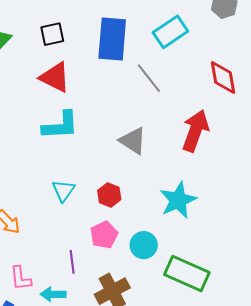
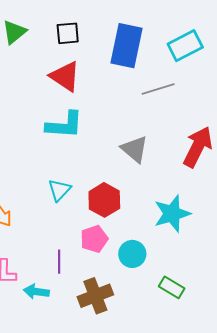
gray line: (149, 78) -> (158, 89), turned -76
red hexagon: (109, 195) -> (104, 200), size x1.4
green rectangle: (187, 273) -> (172, 287), size x0.6

